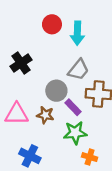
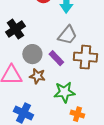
gray circle: (56, 91) -> (32, 54), moved
purple rectangle: (73, 107) -> (56, 58), moved

